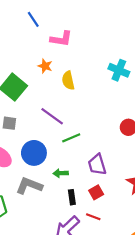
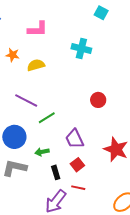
pink L-shape: (61, 39) -> (38, 29), moved
yellow semicircle: (68, 80) -> (36, 65), turned 96

